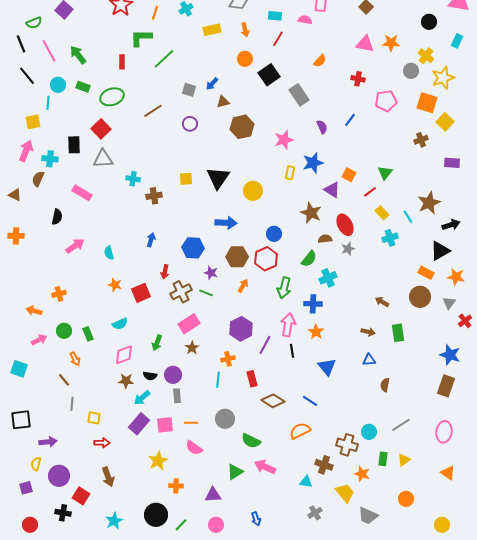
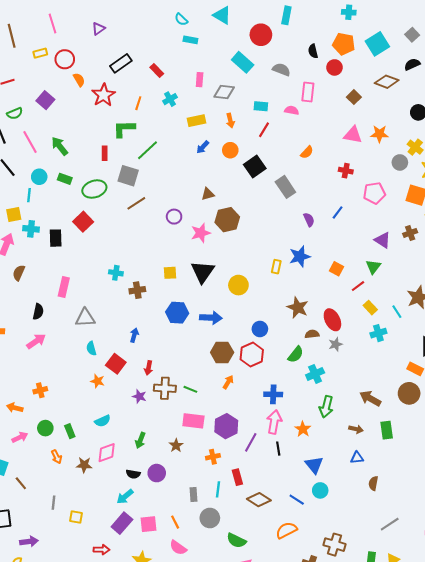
blue arrow: (212, 84) -> (203, 147), moved
gray square: (189, 90) -> (128, 176), moved, size x1.5
pink star: (284, 140) -> (201, 233), moved
cyan cross: (50, 159) -> (31, 229), moved
gray triangle: (103, 159) -> (85, 318), moved
purple triangle: (332, 190) -> (383, 240), moved
pink rectangle: (82, 193) -> (64, 287), turned 72
pink arrow: (75, 246) -> (36, 341), moved
blue hexagon: (193, 248) -> (177, 313), moved
purple star: (211, 273) -> (139, 396), moved
green arrow: (284, 288) -> (326, 407), moved
brown cross: (181, 292) -> (165, 388), turned 30
red square: (141, 293) -> (116, 364), moved, turned -30
brown arrow: (382, 302) -> (370, 398), size x1.5
blue cross: (313, 304) -> (273, 394), moved
pink rectangle: (189, 324) -> (193, 421), moved, turned 40
brown line: (64, 380) -> (21, 483), moved
cyan line: (218, 380) -> (218, 489), moved
brown star: (126, 381) -> (84, 465), moved
gray rectangle: (177, 396) -> (193, 495), moved
orange line: (191, 423) -> (175, 522), turned 64
cyan circle: (369, 432) -> (320, 490), moved
red arrow: (102, 443) -> (102, 550), moved

